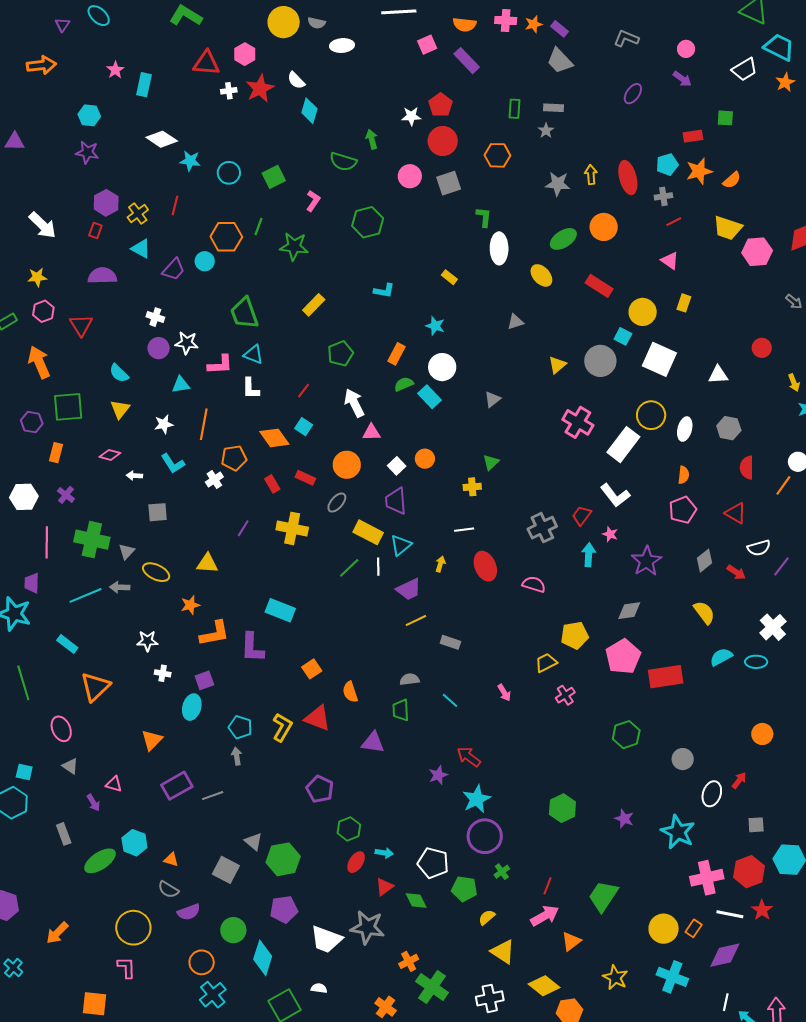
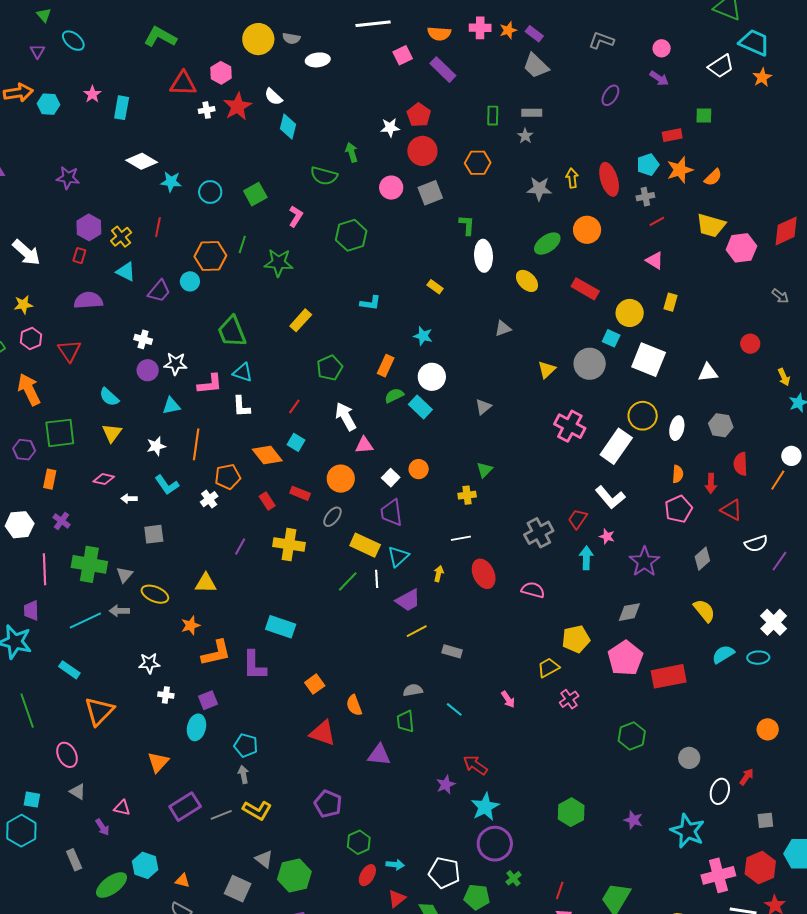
cyan hexagon: (89, 115) -> (49, 104), moved
red arrow: (736, 572) -> (711, 483), moved, turned 60
yellow L-shape: (282, 727) -> (257, 810), moved, turned 92

